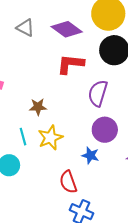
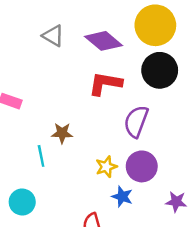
cyan line: (23, 137) -> (41, 156), moved
yellow star: (50, 138) -> (106, 167), moved, size x0.7

